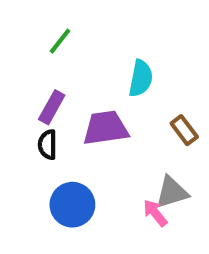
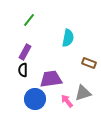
purple trapezoid: (106, 128) -> (51, 79), moved
brown rectangle: (184, 130) -> (89, 63), turned -32
pink arrow: (155, 213) -> (67, 101), moved

